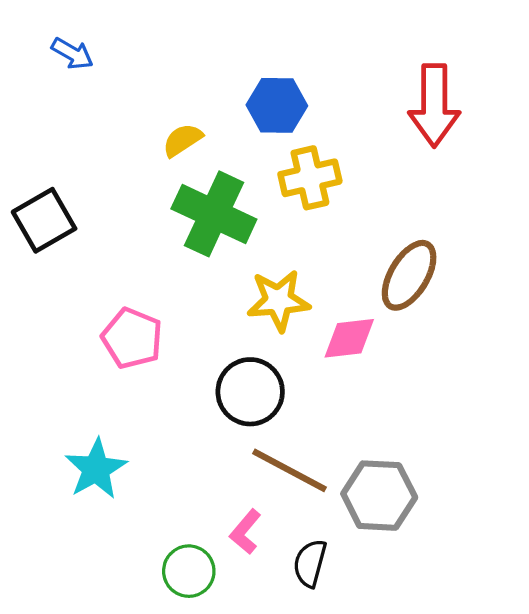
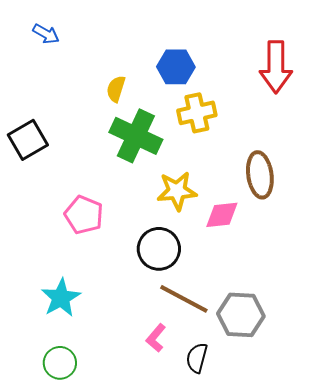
yellow semicircle: (182, 140) -> (116, 89), turned -40
brown ellipse: (409, 275) -> (260, 175), turned -39
green circle: (189, 571) -> (60, 363), moved

